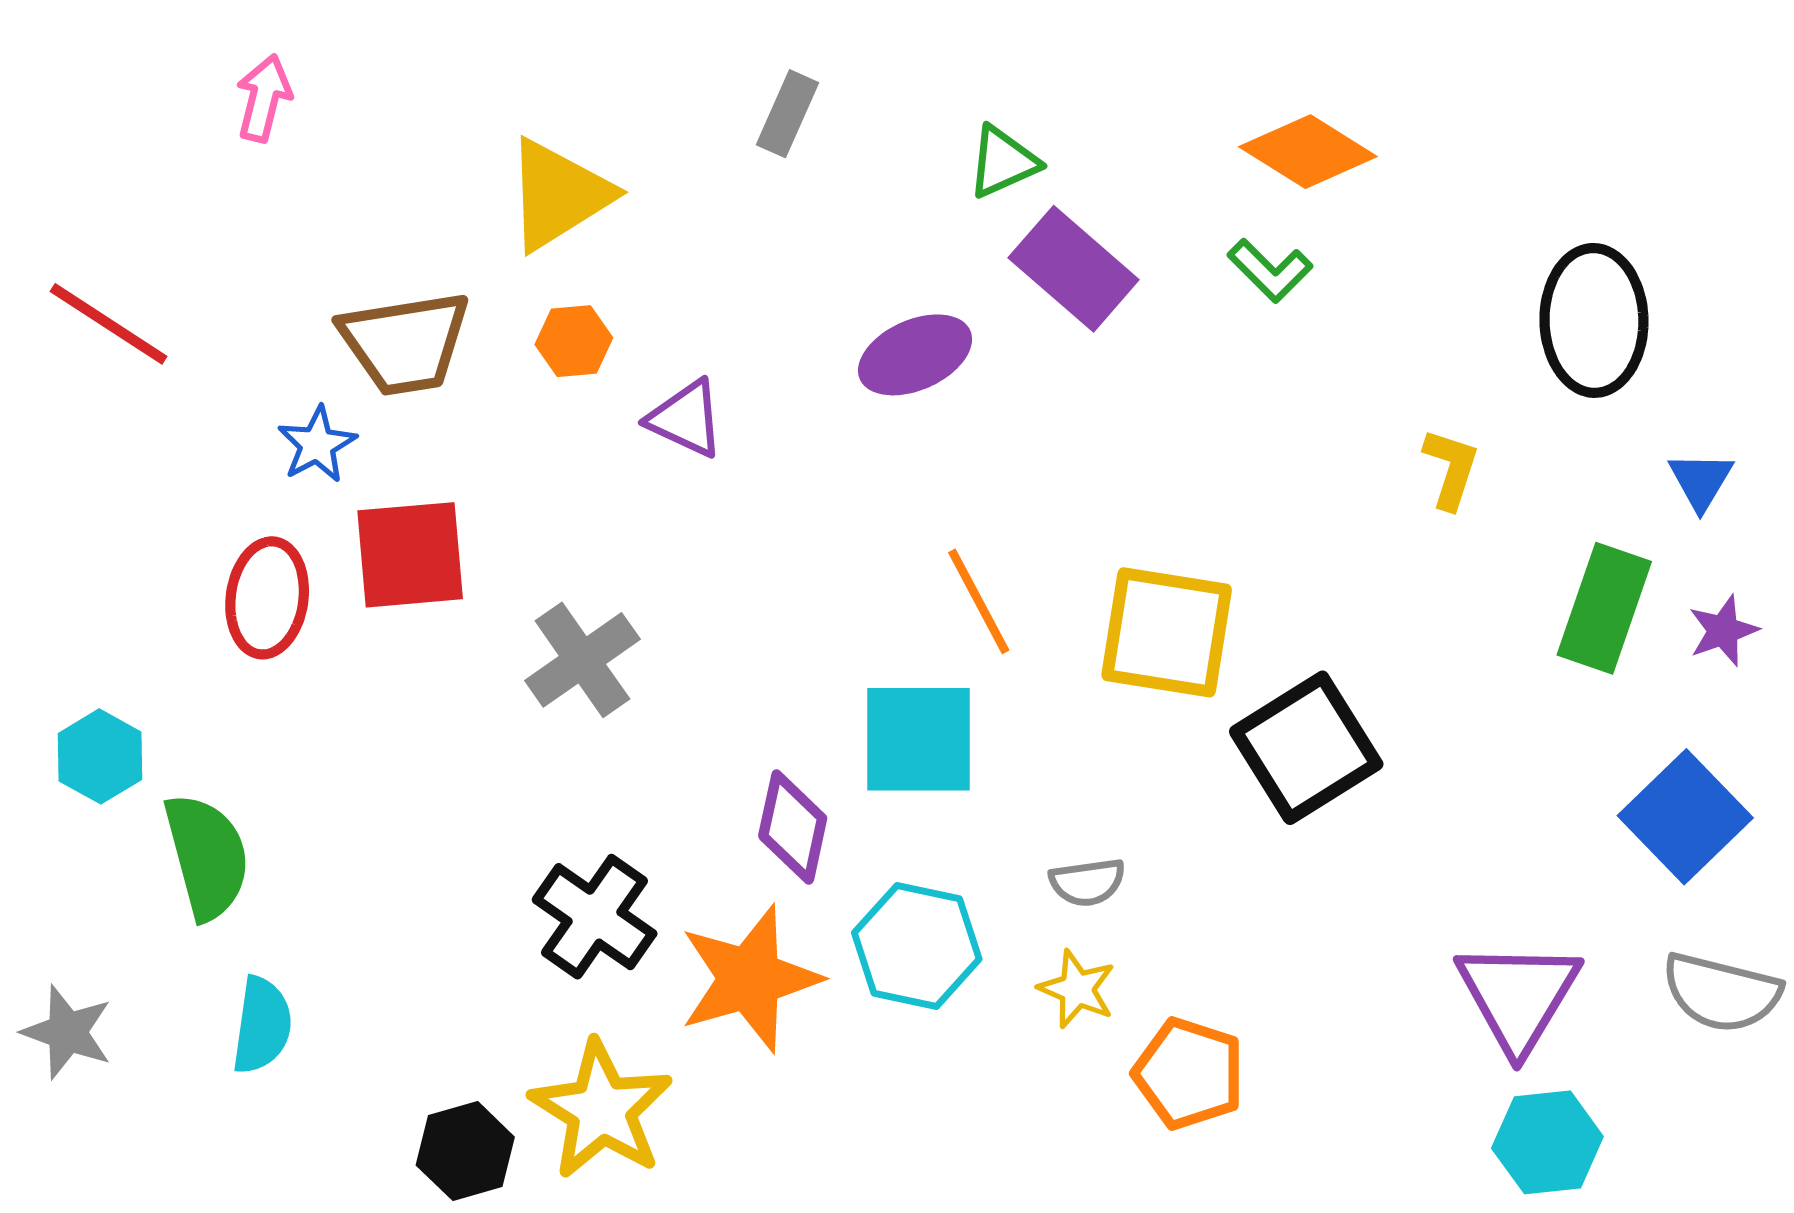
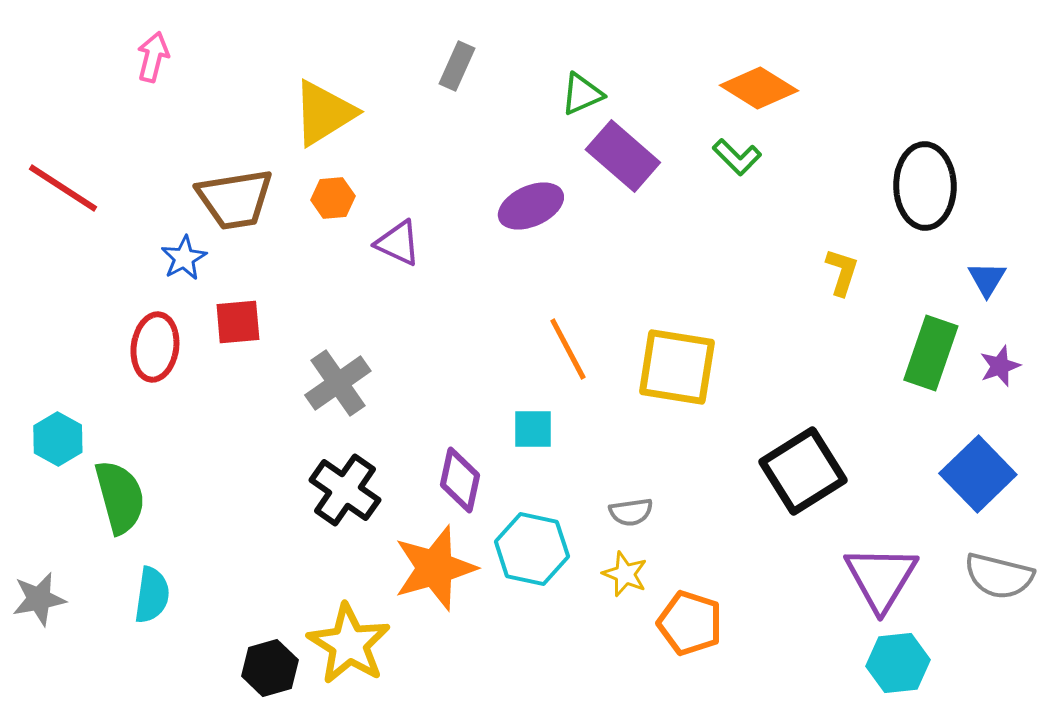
red square: (410, 555) -> (238, 322), size x0.7
cyan square: (918, 739) -> (533, 429), size x0.6
black square: (1306, 748) -> (803, 471), moved
black cross: (595, 917) -> (345, 490), moved
gray star: (67, 1032) -> (39, 599), turned -30

